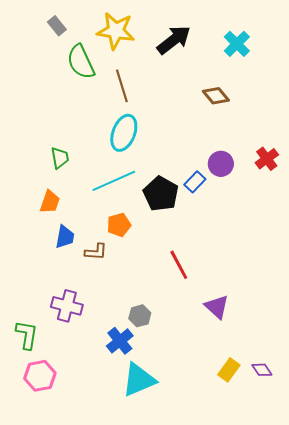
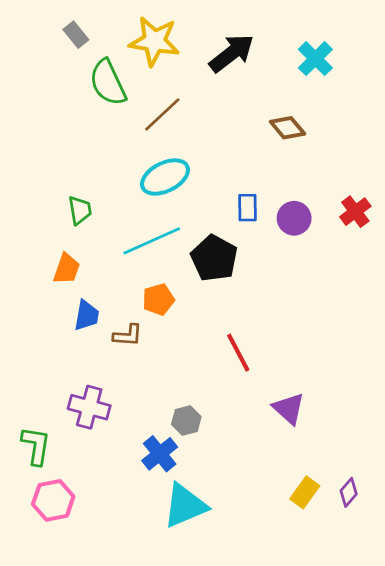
brown line: (122, 86) -> (162, 114), turned 64
cyan ellipse: (124, 133) -> (165, 177), turned 42
blue rectangle: (195, 182) -> (248, 208), moved, turned -45
purple diamond: (262, 370) -> (349, 492), turned 75

